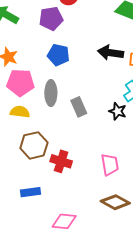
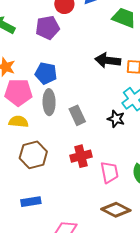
blue pentagon: (58, 55) -> (46, 73), moved
red cross: (61, 161) -> (81, 156), moved, turned -30

